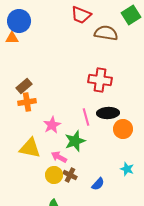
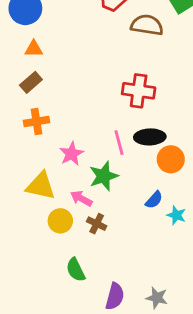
orange triangle: (12, 38) -> (34, 49), moved
brown rectangle: (24, 86) -> (31, 82), moved
yellow circle: (54, 175) -> (60, 221), moved
blue semicircle: (98, 184) -> (154, 200), moved

